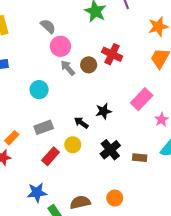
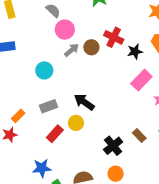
gray arrow: (68, 68) -> (72, 50), turned 91
black star: (104, 111) -> (135, 51), moved
black arrow: (81, 123) -> (84, 102), size x1.5
black cross: (110, 150) -> (113, 146), moved
brown rectangle: (140, 158) -> (139, 135), turned 40

